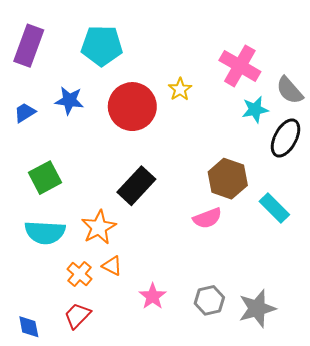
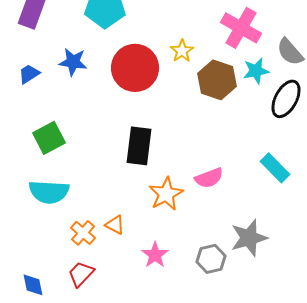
brown hexagon: (228, 179) -> (217, 80), moved
black rectangle: (136, 186) -> (139, 146), turned -36
orange star: (99, 227) -> (166, 194), moved
gray star: (257, 308) -> (249, 238), moved

